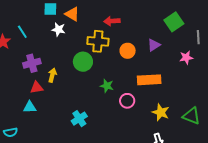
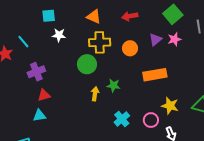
orange triangle: (72, 14) -> (94, 17), moved
red arrow: (112, 21) -> (130, 16), moved
pink star: (186, 58) -> (174, 39), moved
yellow arrow: (52, 75) -> (95, 94), moved
pink circle: (127, 101) -> (151, 120), moved
cyan cross: (79, 119) -> (122, 119), moved

